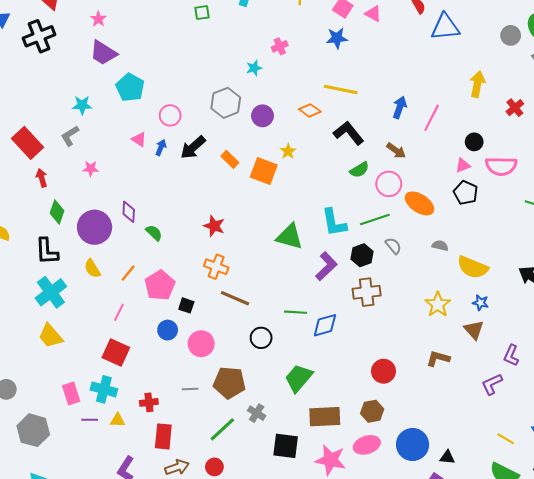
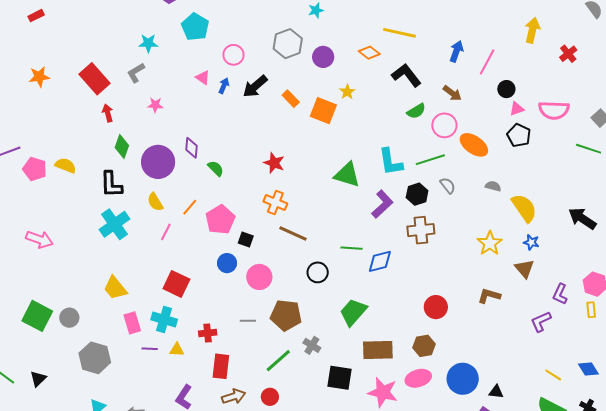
black circle: (474, 142) -> (506, 89), moved
yellow semicircle: (473, 267) -> (524, 208), turned -148
pink line: (119, 312) -> (166, 232), moved
yellow trapezoid: (50, 336) -> (115, 288), moved

